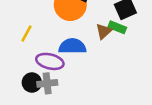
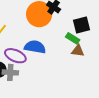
brown triangle: (104, 31) -> (78, 51), moved, turned 40

